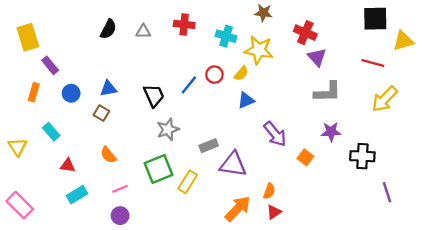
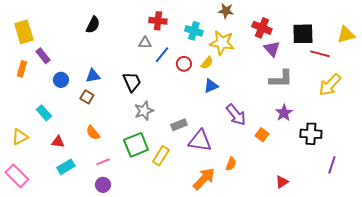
black square: (375, 19) -> (303, 34), moved
gray triangle: (143, 31) -> (145, 43), moved
blue line: (189, 85) -> (162, 55), moved
orange rectangle: (34, 92) -> (22, 69), moved
purple star: (331, 132) -> (284, 113), turned -30
yellow triangle: (17, 147) -> (20, 137), moved, turned 36
purple line: (387, 192) -> (332, 165), turned 36
red triangle: (274, 212) -> (282, 182), moved

